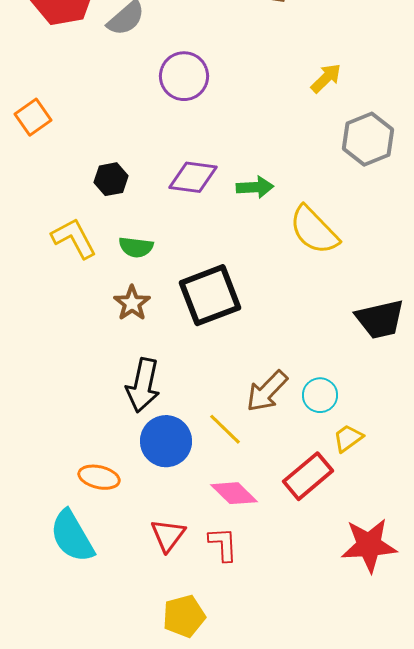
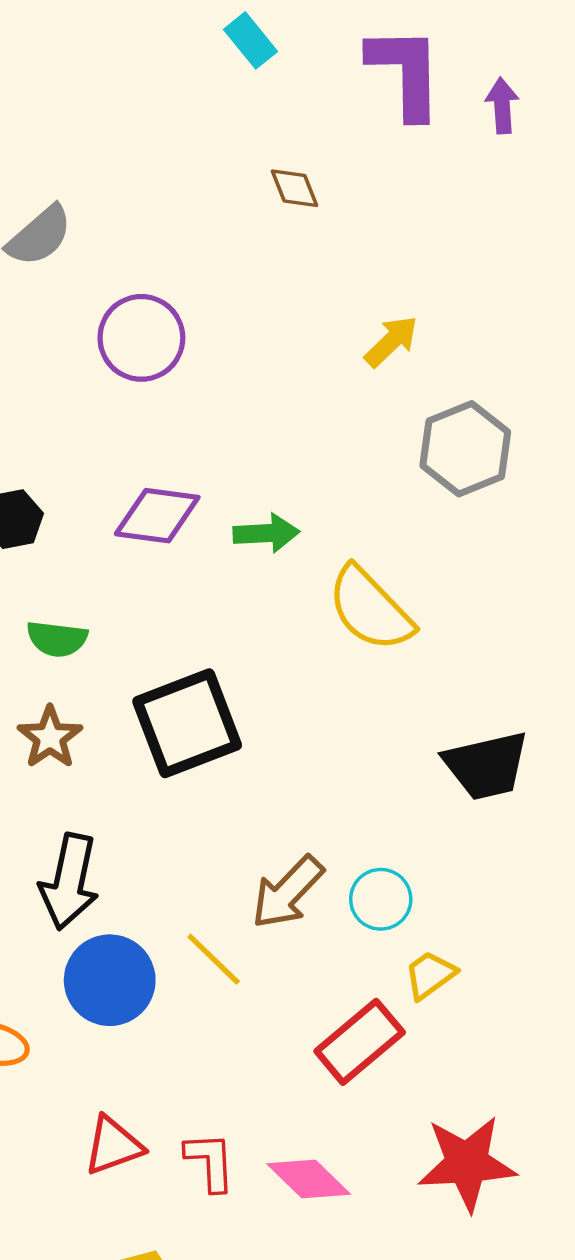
pink diamond: (234, 493) -> (309, 1179), moved
red triangle: (168, 535) -> (113, 1146), turned 33

